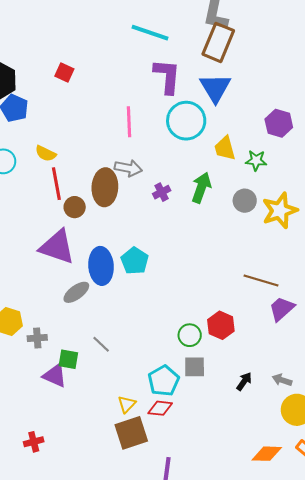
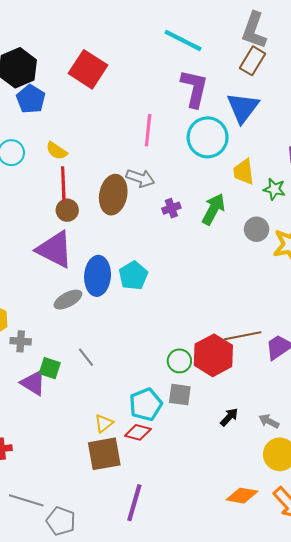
brown rectangle: (218, 42) -> (252, 61), size x0.7
red square: (64, 72) -> (88, 69), size x1.8
brown circle: (75, 207) -> (67, 210), moved
brown line: (261, 281) -> (243, 336), moved, turned -36
red hexagon: (221, 325) -> (213, 355), size x1.4

